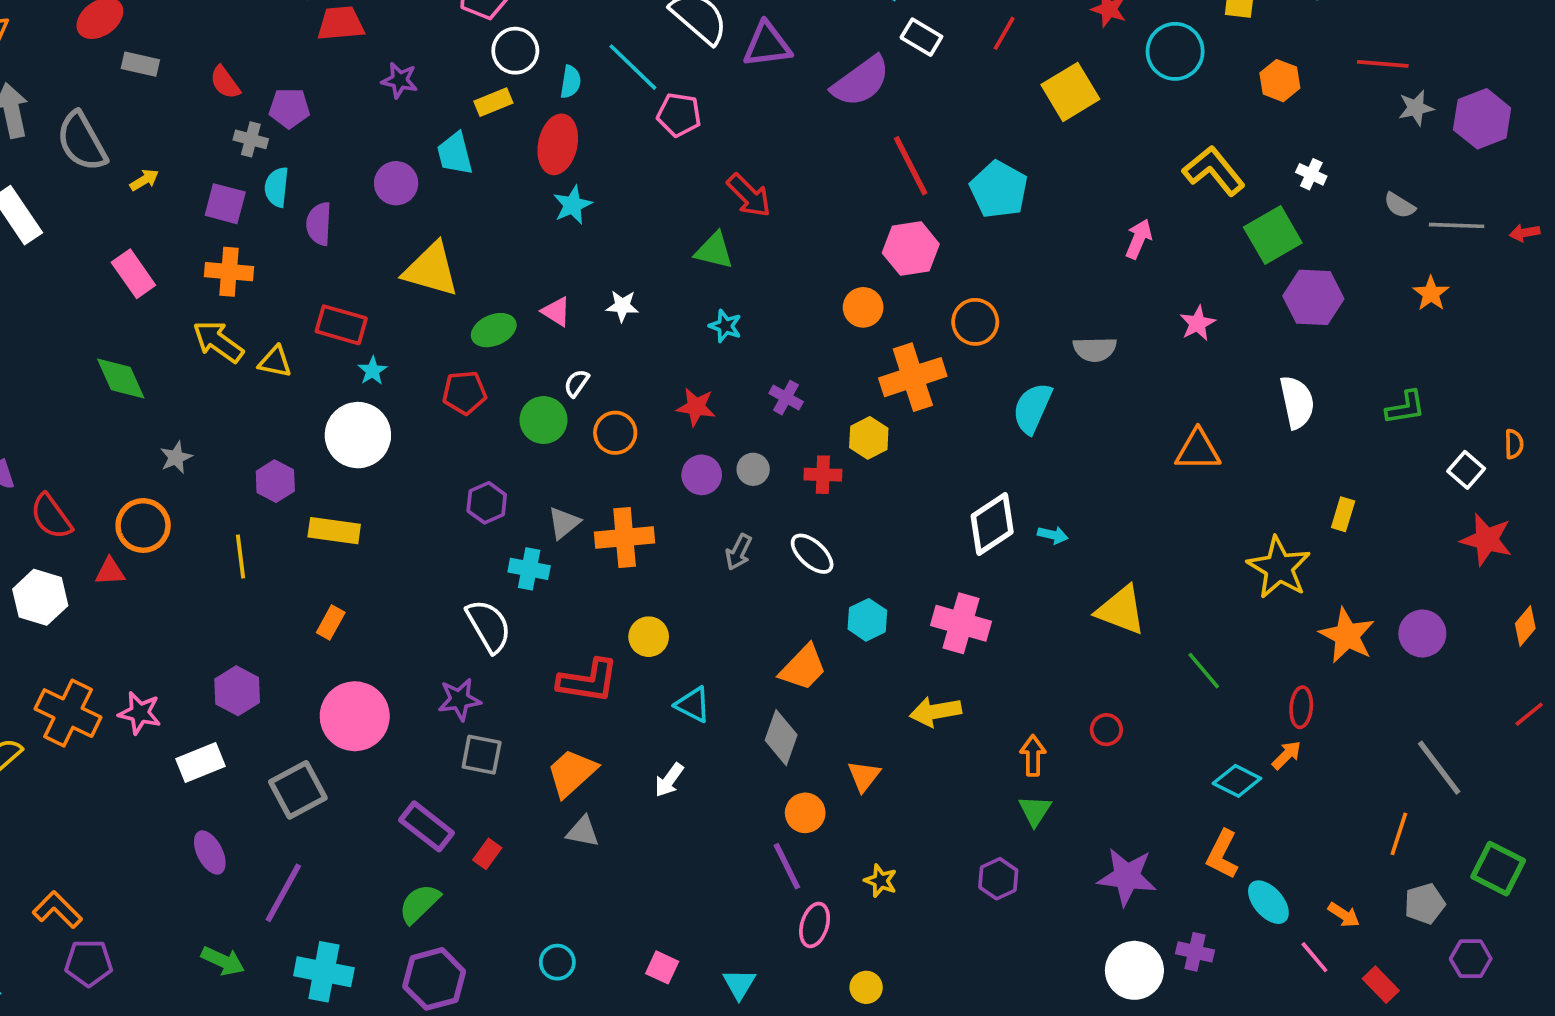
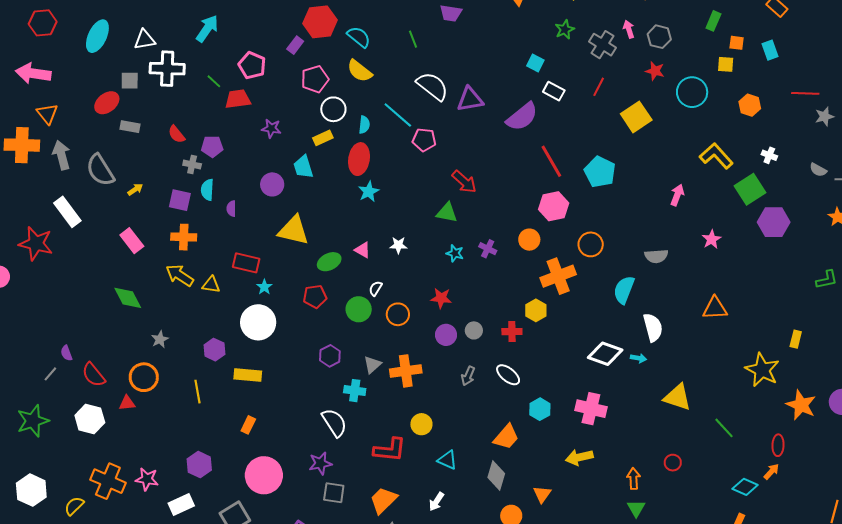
purple semicircle: (319, 224) -> (231, 209), size x0.7
purple cross: (786, 398) -> (488, 249), moved
white semicircle: (1297, 402) -> (653, 327), moved
white diamond: (992, 524) -> (605, 354), turned 56

